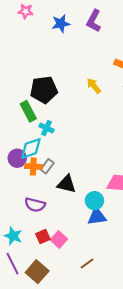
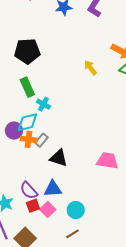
black pentagon: (44, 90) -> (27, 51), moved
cyan circle: (94, 201) -> (76, 210), moved
purple semicircle: (35, 205) -> (29, 190), moved, turned 30
blue triangle: (97, 217) -> (53, 189), moved

